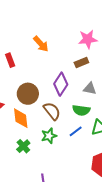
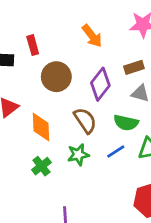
orange arrow: (41, 44) -> (92, 36), moved
brown rectangle: (81, 63) -> (134, 67), moved
brown circle: (28, 94) -> (56, 77), moved

